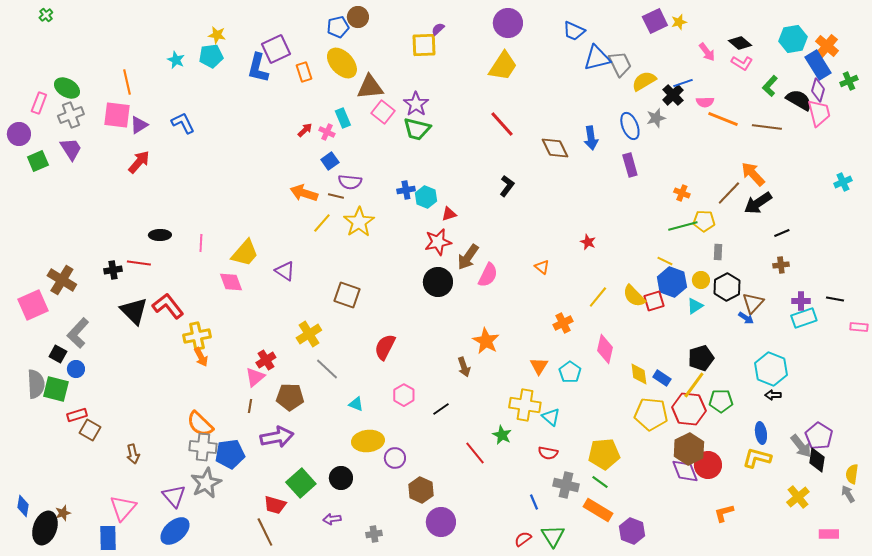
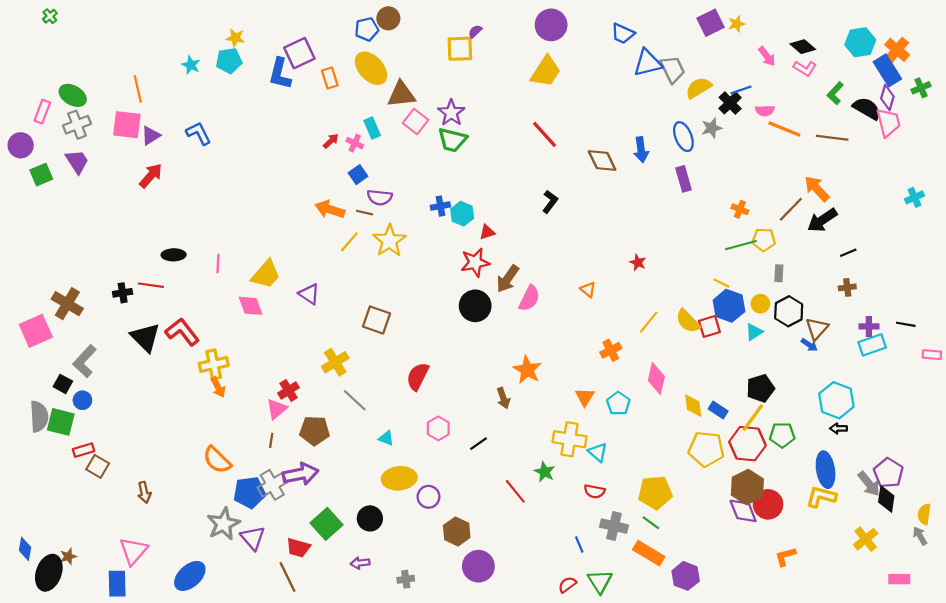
blue ellipse: (761, 433) -> (826, 470), size x1.5
gray cross: (203, 447) -> (272, 485), moved, turned -36
purple triangle: (174, 496) -> (253, 538), moved

